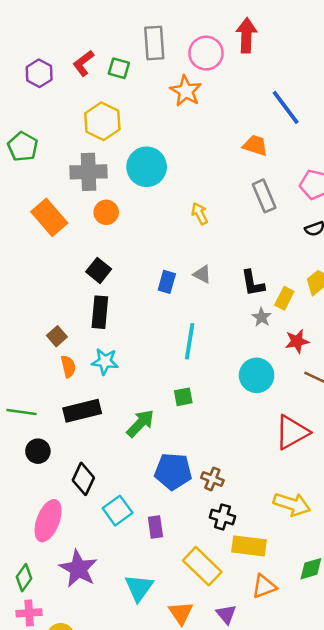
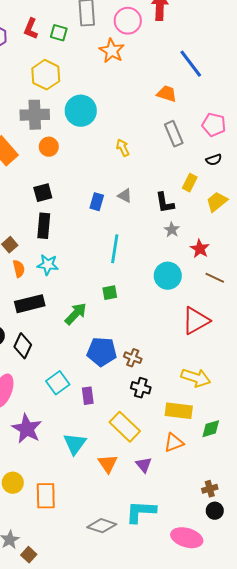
red L-shape: (83, 63) -> (31, 29), turned -30
black square: (99, 270) -> (43, 193), turned 36
yellow rectangle: (284, 298) -> (190, 183), moved
red star: (297, 341) -> (200, 249), turned -30
black diamond: (83, 479) -> (23, 346), moved
yellow rectangle: (249, 546) -> (179, 411), moved

